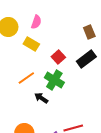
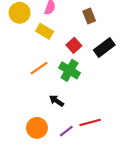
brown rectangle: (89, 32) -> (89, 16), moved
black arrow: (41, 98) -> (56, 101), moved

